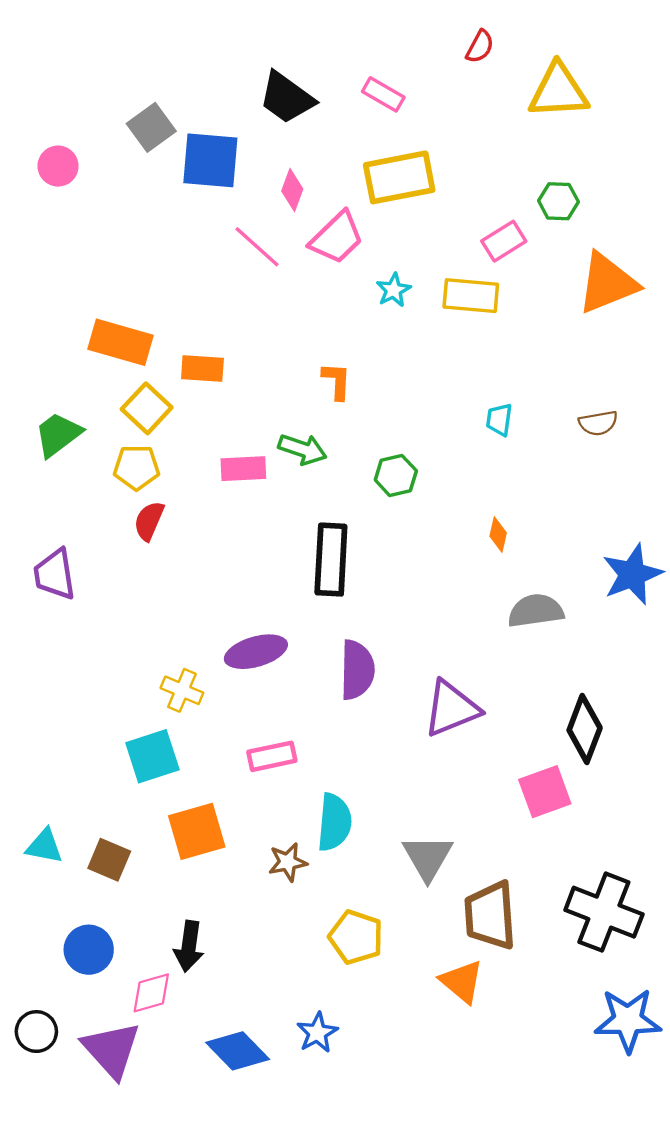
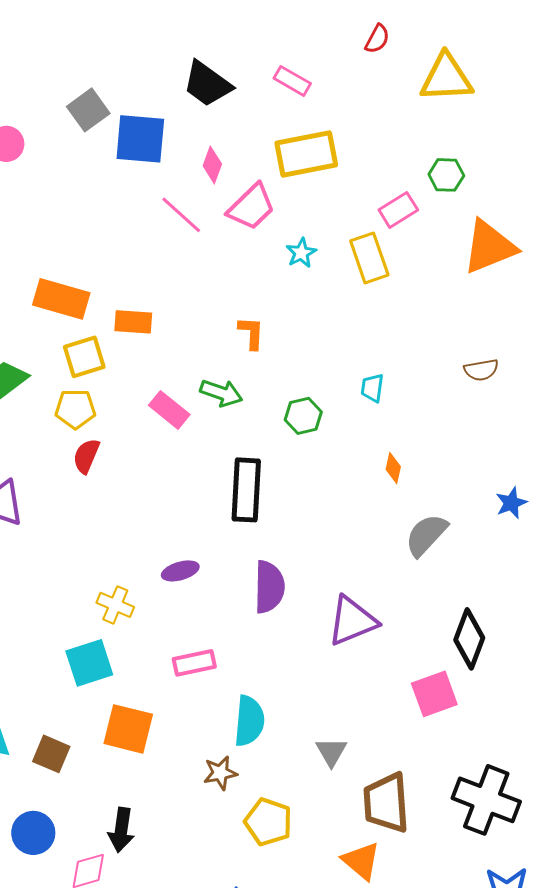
yellow rectangle: (471, 296) -> (369, 258), turned 66
yellow square: (147, 408) -> (84, 357), turned 30
cyan trapezoid: (499, 420) -> (372, 388), moved
pink rectangle: (243, 469) -> (169, 410), turned 42
blue star: (632, 574) -> (511, 503), size x0.6
gray semicircle: (536, 611) -> (426, 535), turned -39
purple ellipse: (256, 652) -> (180, 571), size x0.7
orange square: (197, 831) -> (128, 729), turned 30
gray triangle: (428, 858) -> (331, 752), size x0.7
brown star: (288, 862) -> (220, 773), moved

